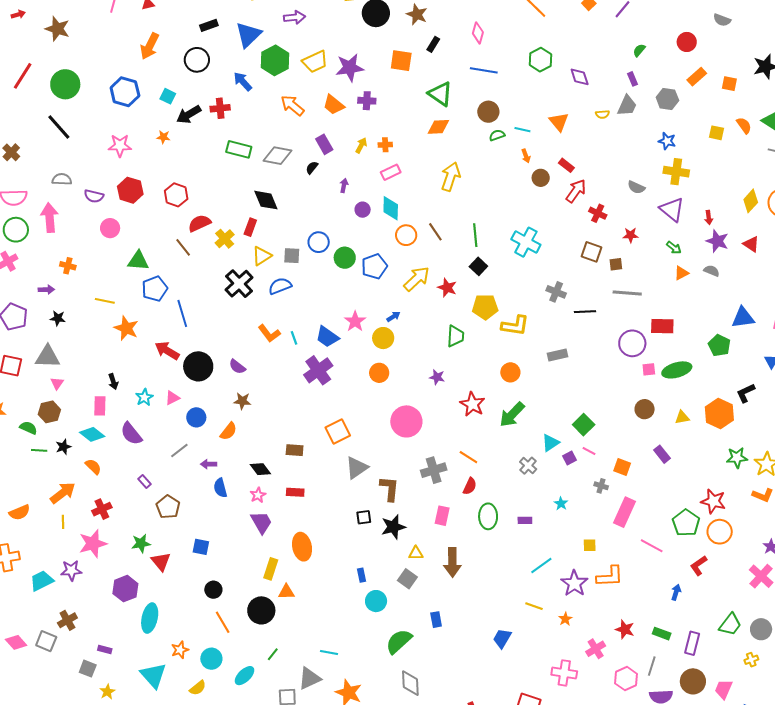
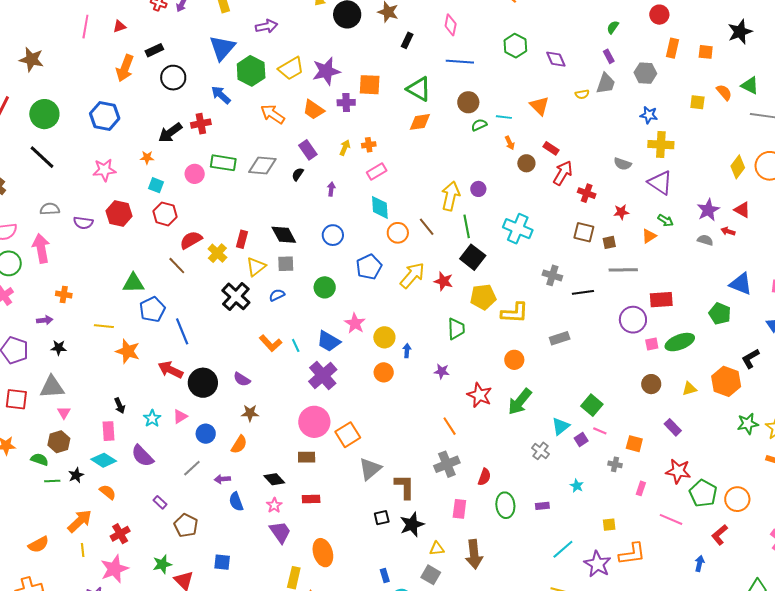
black rectangle: (209, 25) -> (154, 50), moved
orange square: (401, 61) -> (370, 85), moved
orange rectangle: (697, 77) -> (673, 48), turned -30
cyan square: (168, 96) -> (156, 185), moved
yellow arrow: (451, 177) -> (451, 196), moved
black diamond: (266, 200) -> (284, 235), moved
purple circle: (363, 210) -> (478, 189), moved
red arrow: (709, 218) -> (728, 231), moved, turned 120
pink circle: (110, 228) -> (195, 174), moved
purple star: (717, 241) -> (708, 210), turned 30
blue circle: (319, 242) -> (333, 235), moved
green circle: (345, 258) -> (325, 287), moved
black square: (478, 266) -> (473, 257), size x1.4
orange triangle: (681, 273) -> (649, 236), moved
blue semicircle: (280, 286) -> (277, 295), size x0.7
blue arrow: (393, 317) -> (407, 351), moved, turned -48
blue triangle: (743, 318) -> (741, 284), turned 35
pink circle: (406, 421) -> (314, 422), moved
orange line: (468, 457) -> (450, 426), moved, turned 30
red star: (713, 501) -> (678, 471), moved
pink rectangle: (625, 512) -> (641, 488), size x0.5

